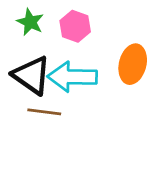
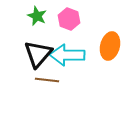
black triangle: (32, 75) -> (38, 54), turned 36

